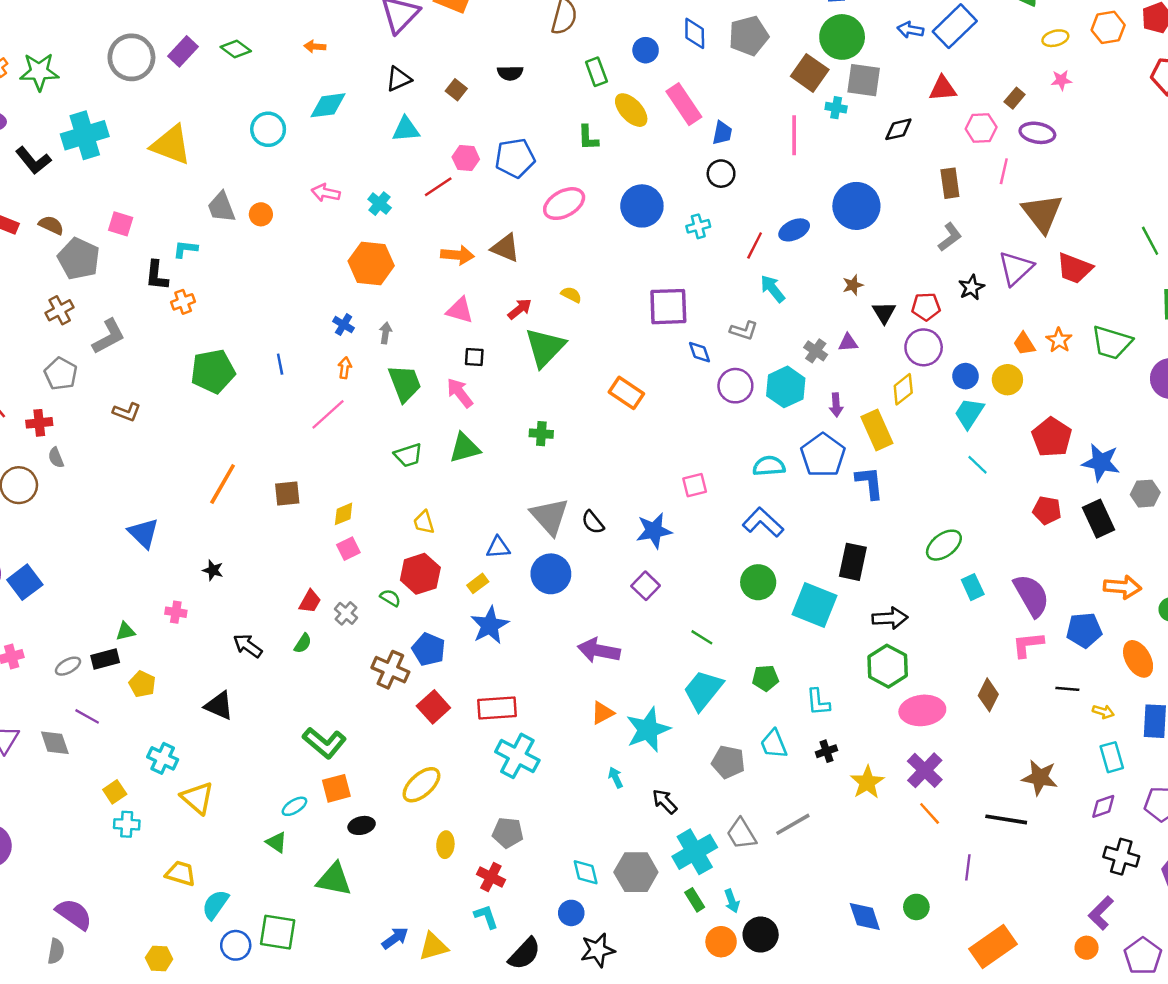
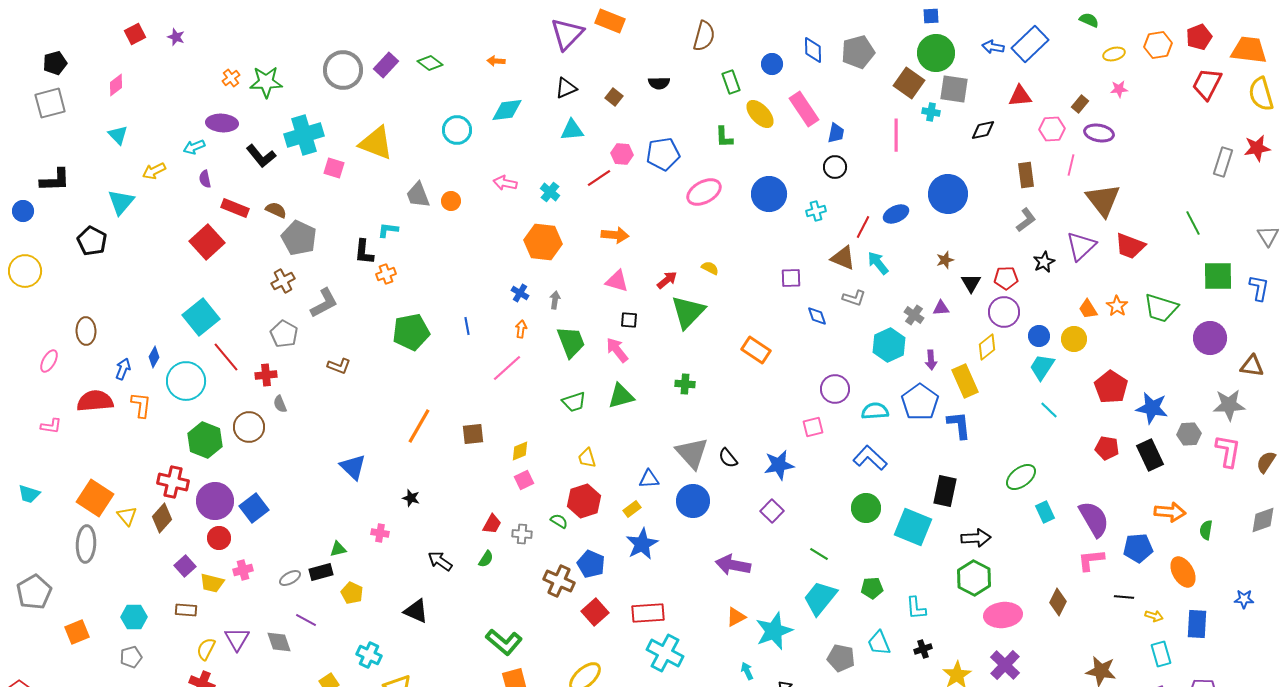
pink square: (121, 224) -> (334, 168), moved
brown triangle: (505, 248) -> (843, 258), moved
purple square: (668, 307) -> (791, 278), size x0.6
purple circle: (735, 386) -> (835, 389), moved
gray cross: (346, 613) -> (522, 534), turned -36

